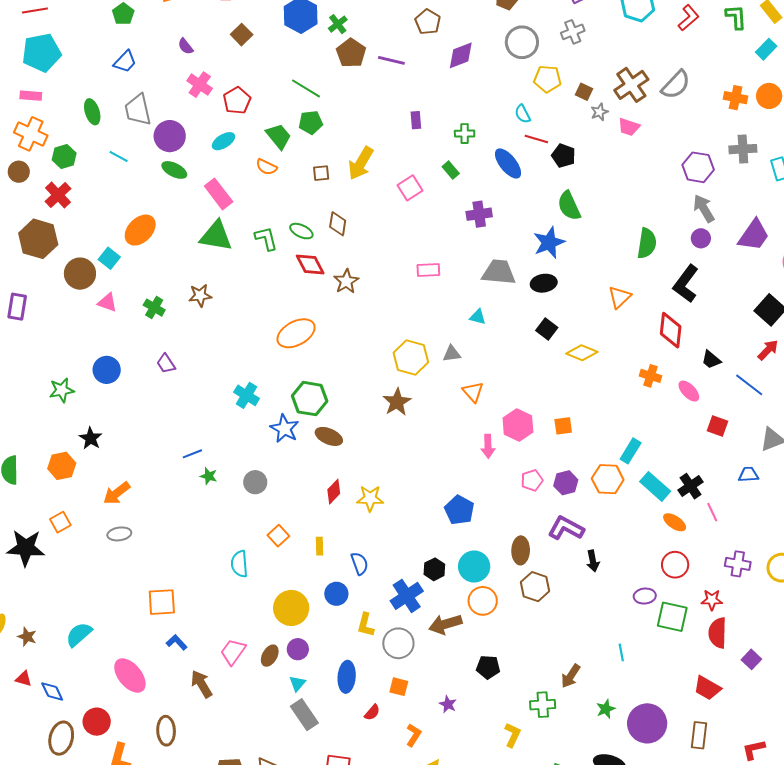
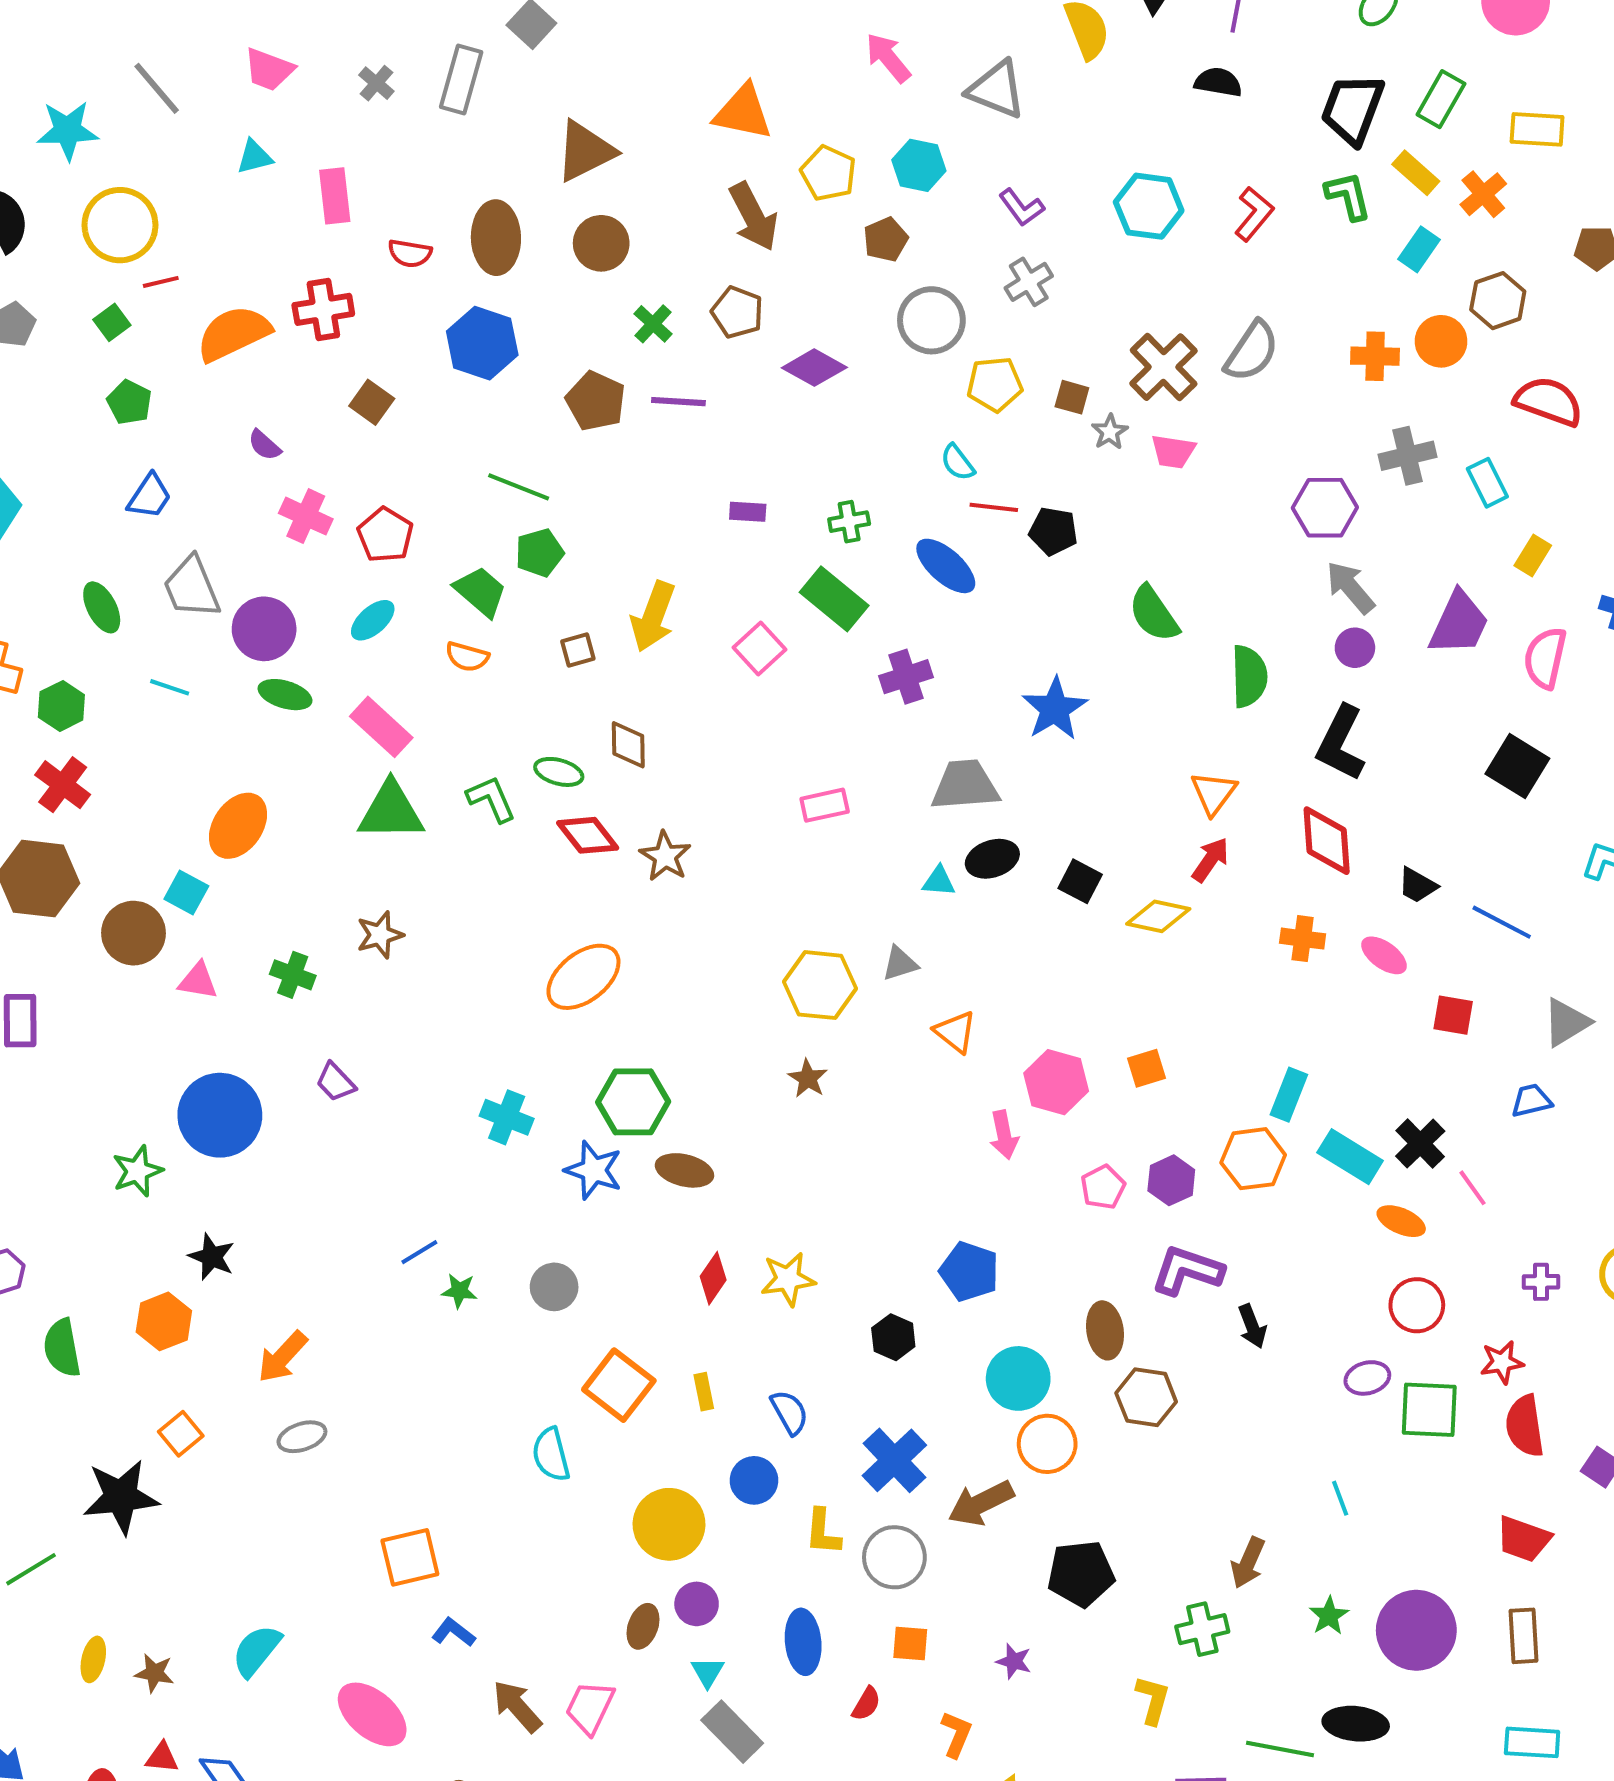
green cross: (338, 24) -> (653, 324), moved
purple diamond: (461, 55) -> (814, 368), turned 60
purple rectangle: (416, 120) -> (748, 512), turned -72
green rectangle: (451, 170) -> (834, 599), size x1.8
green semicircle: (569, 206) -> (1154, 614), moved
black ellipse: (544, 283) -> (992, 859), moved
red arrow: (768, 350) -> (1210, 860), moved
blue circle: (107, 370) -> (220, 1115), size x1.5
brown star: (397, 402) -> (808, 1078), size x0.7
orange square: (278, 536) -> (619, 1385), size x1.6
purple cross: (738, 564) -> (1541, 1282), size x0.7
black hexagon: (434, 569) -> (893, 1337), moved
pink trapezoid: (233, 652) -> (590, 1707), moved
black pentagon: (488, 667) -> (1081, 1574), size x1.4

